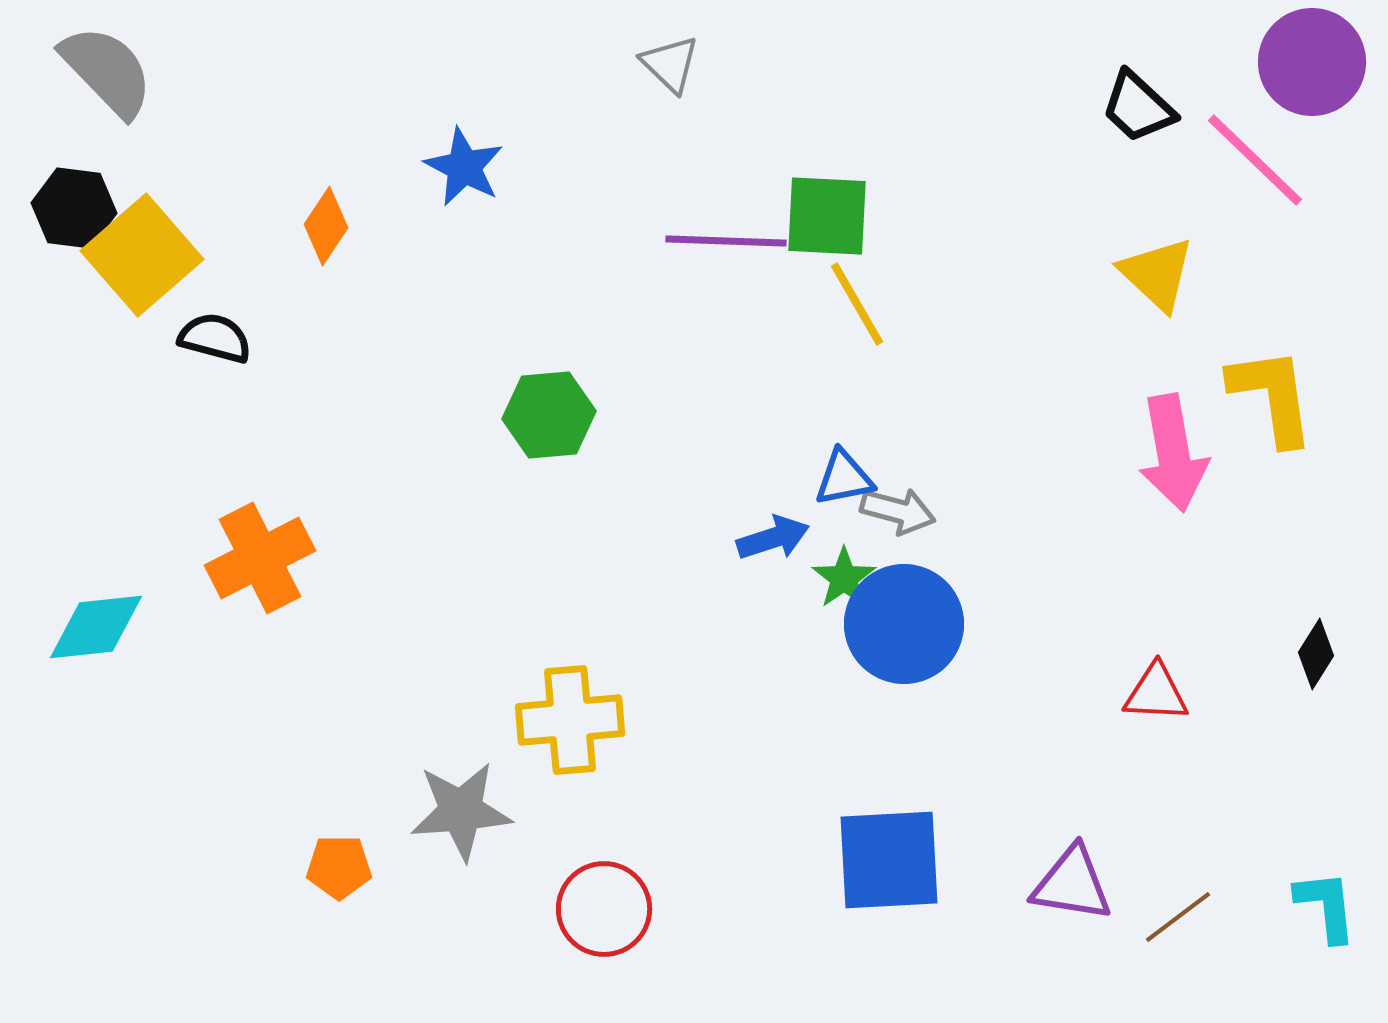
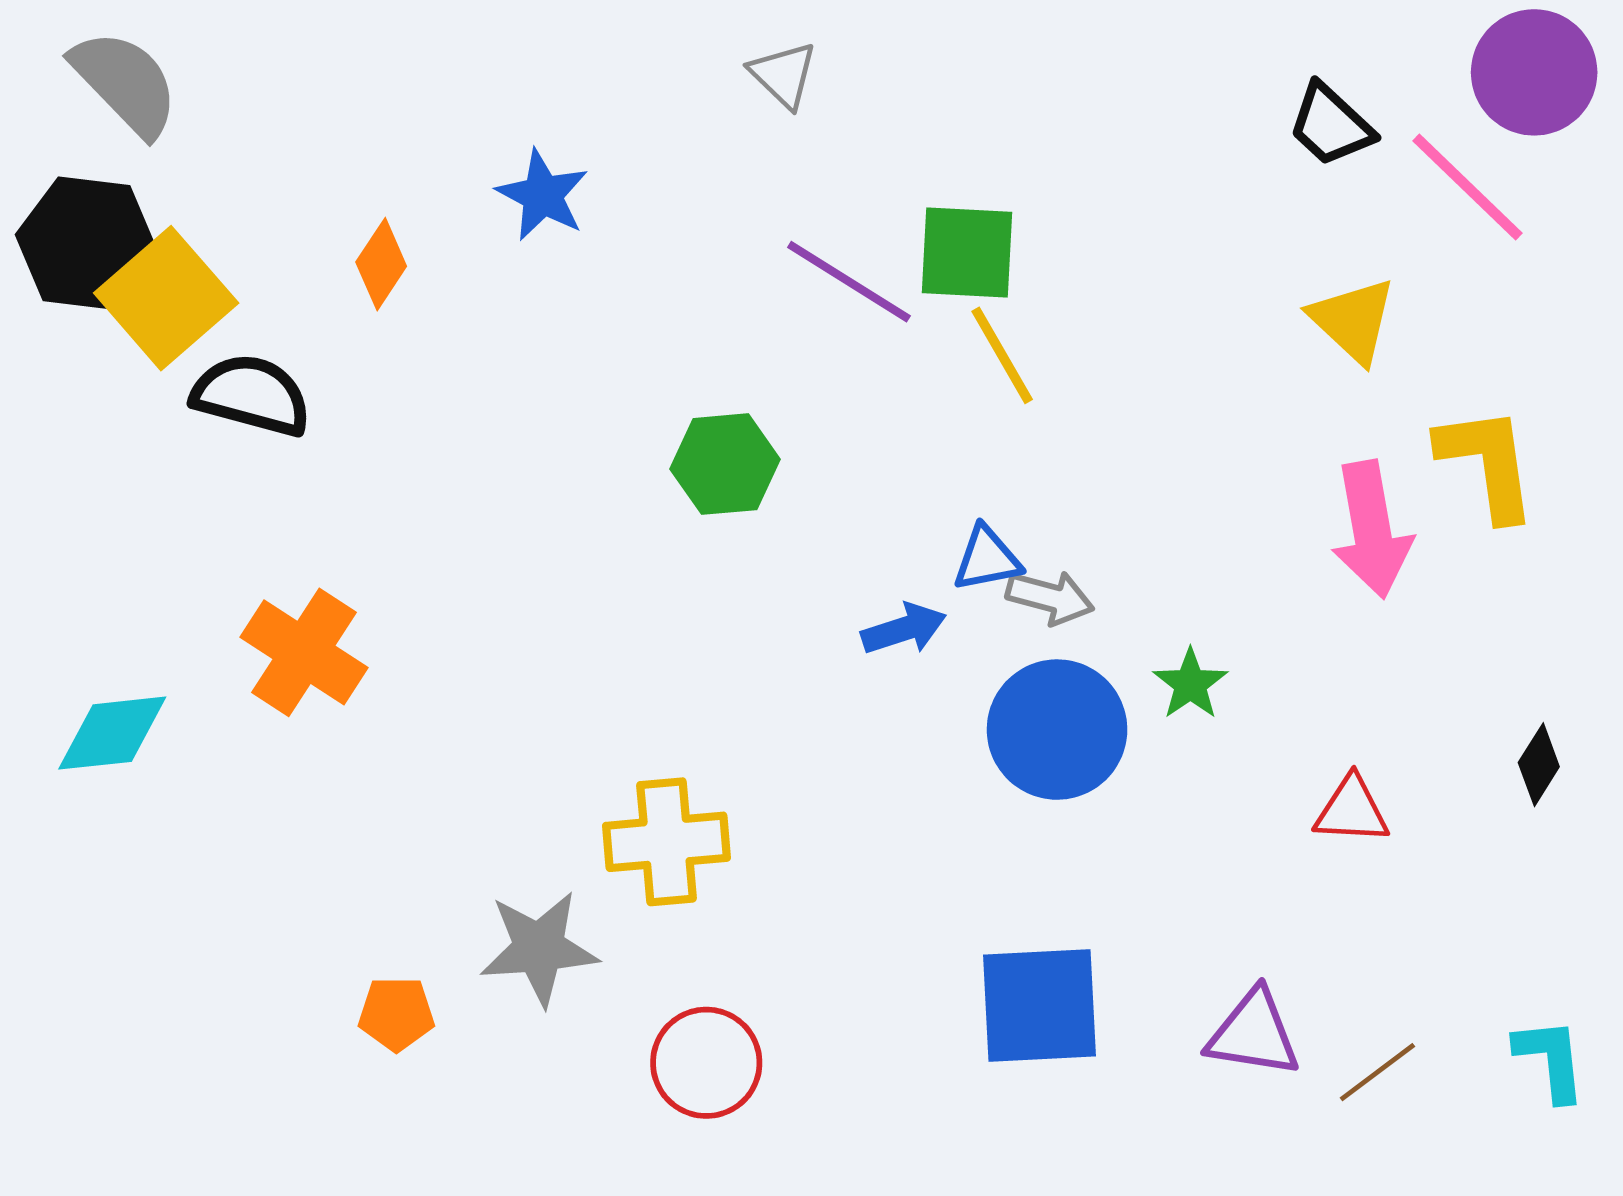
black hexagon: (74, 208) -> (87, 243), size x1.4
purple line: (726, 241) -> (849, 282), turned 30
black semicircle: (215, 338) -> (251, 395), size x1.4
green hexagon: (549, 415) -> (725, 464), moved
orange cross: (260, 558) -> (304, 652), turned -30
green star: (844, 578) -> (1190, 684), moved

